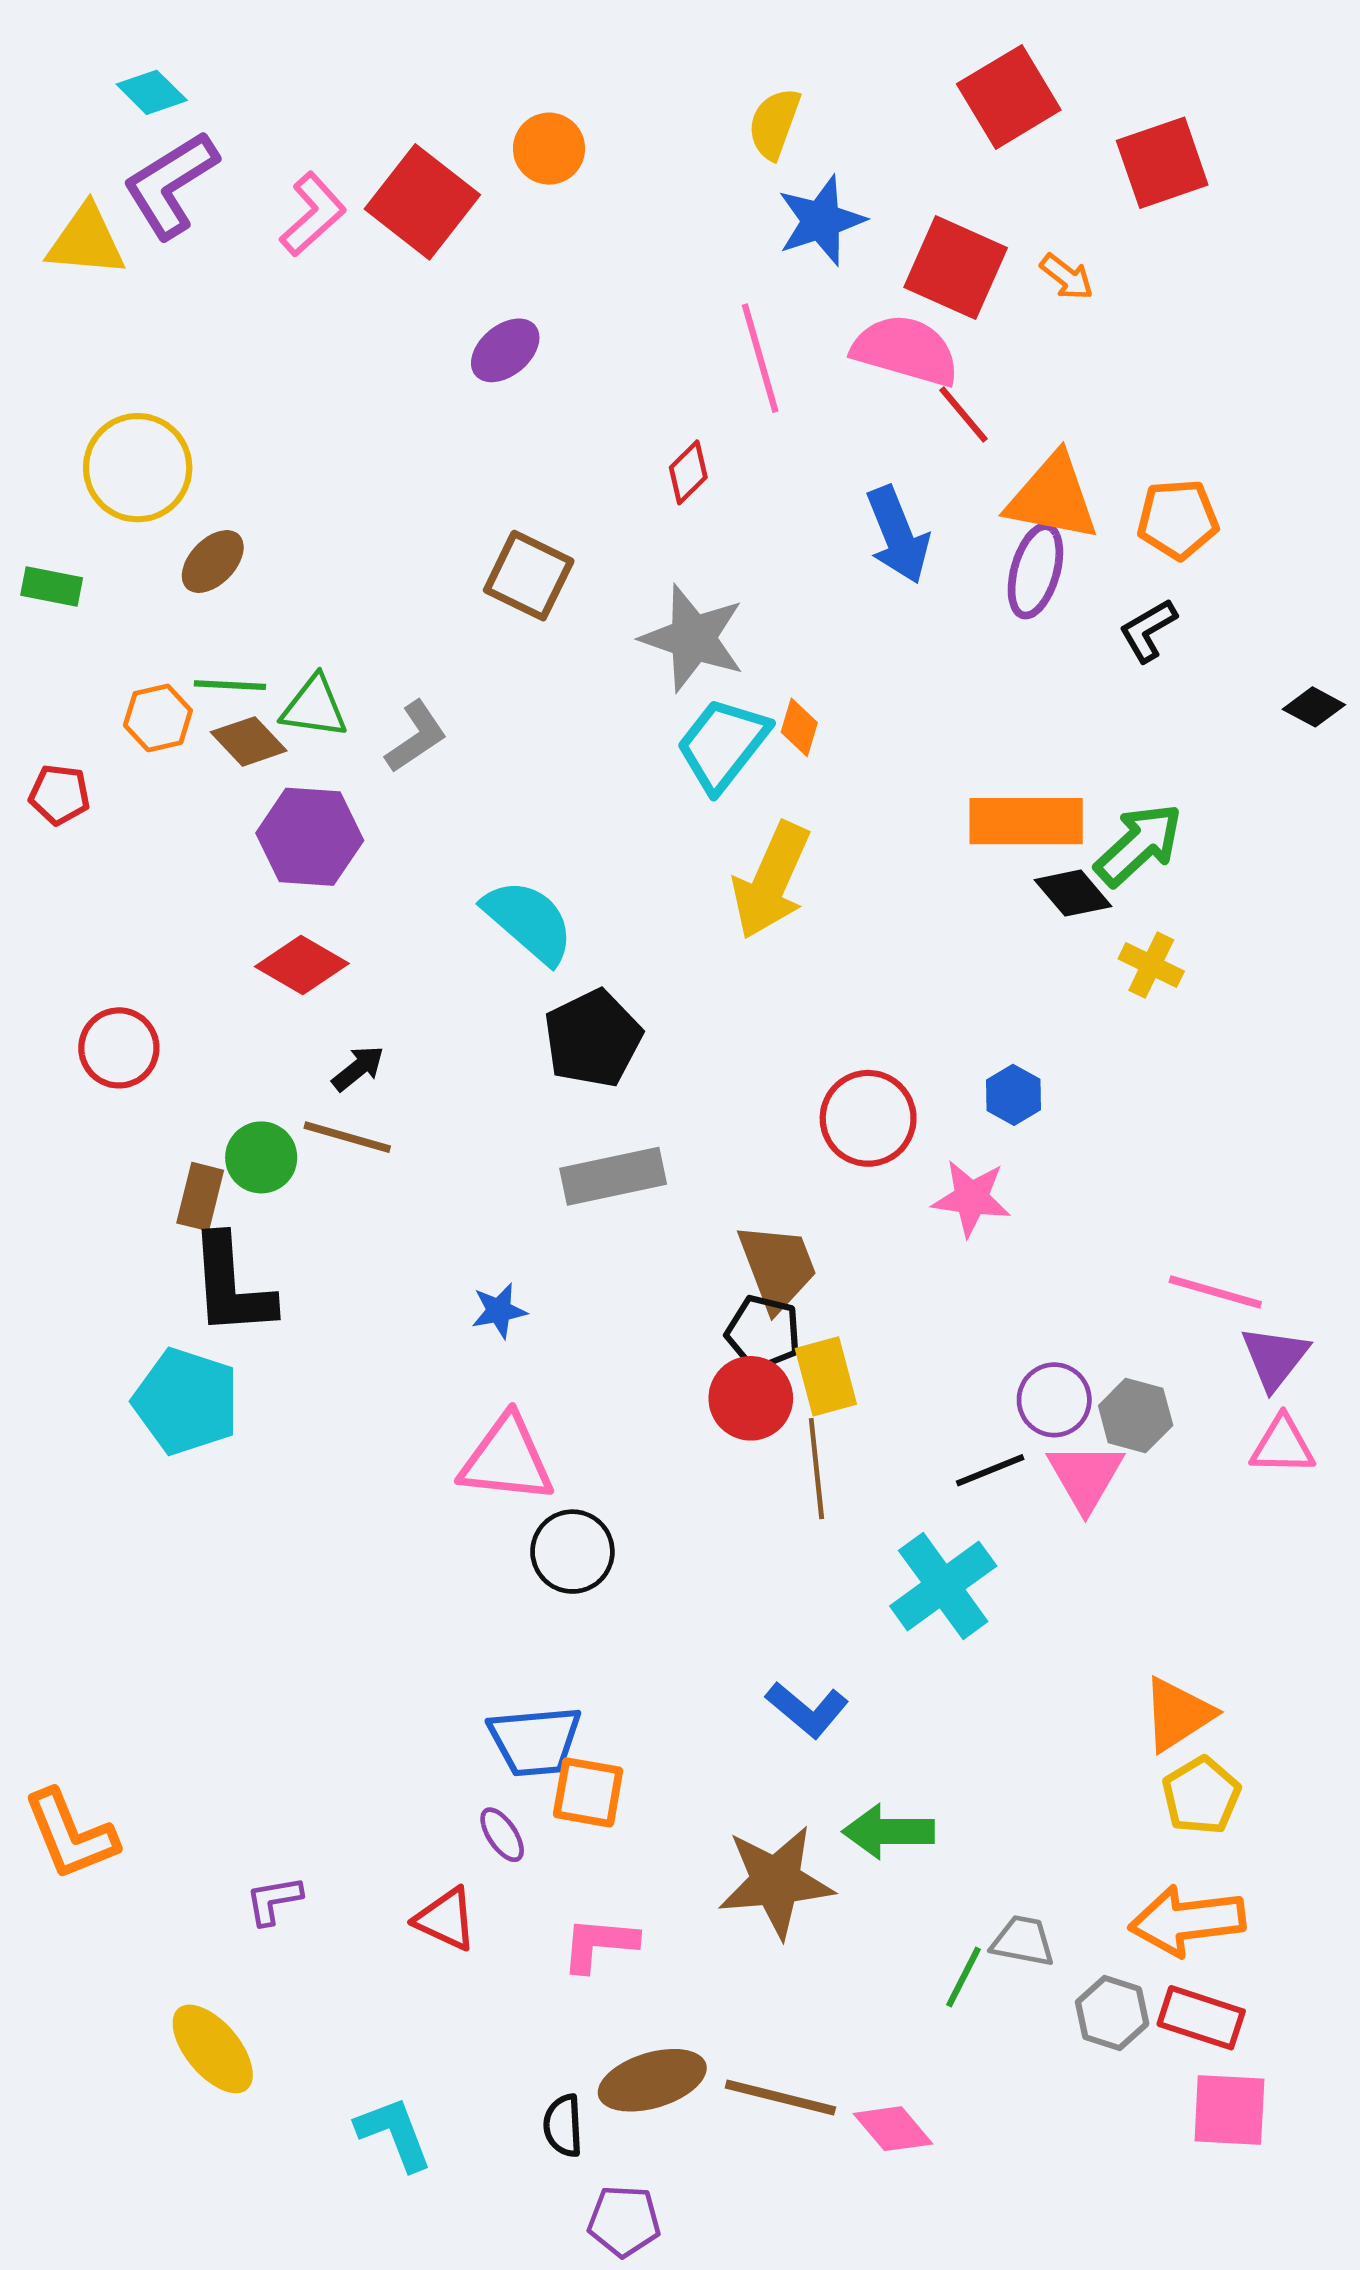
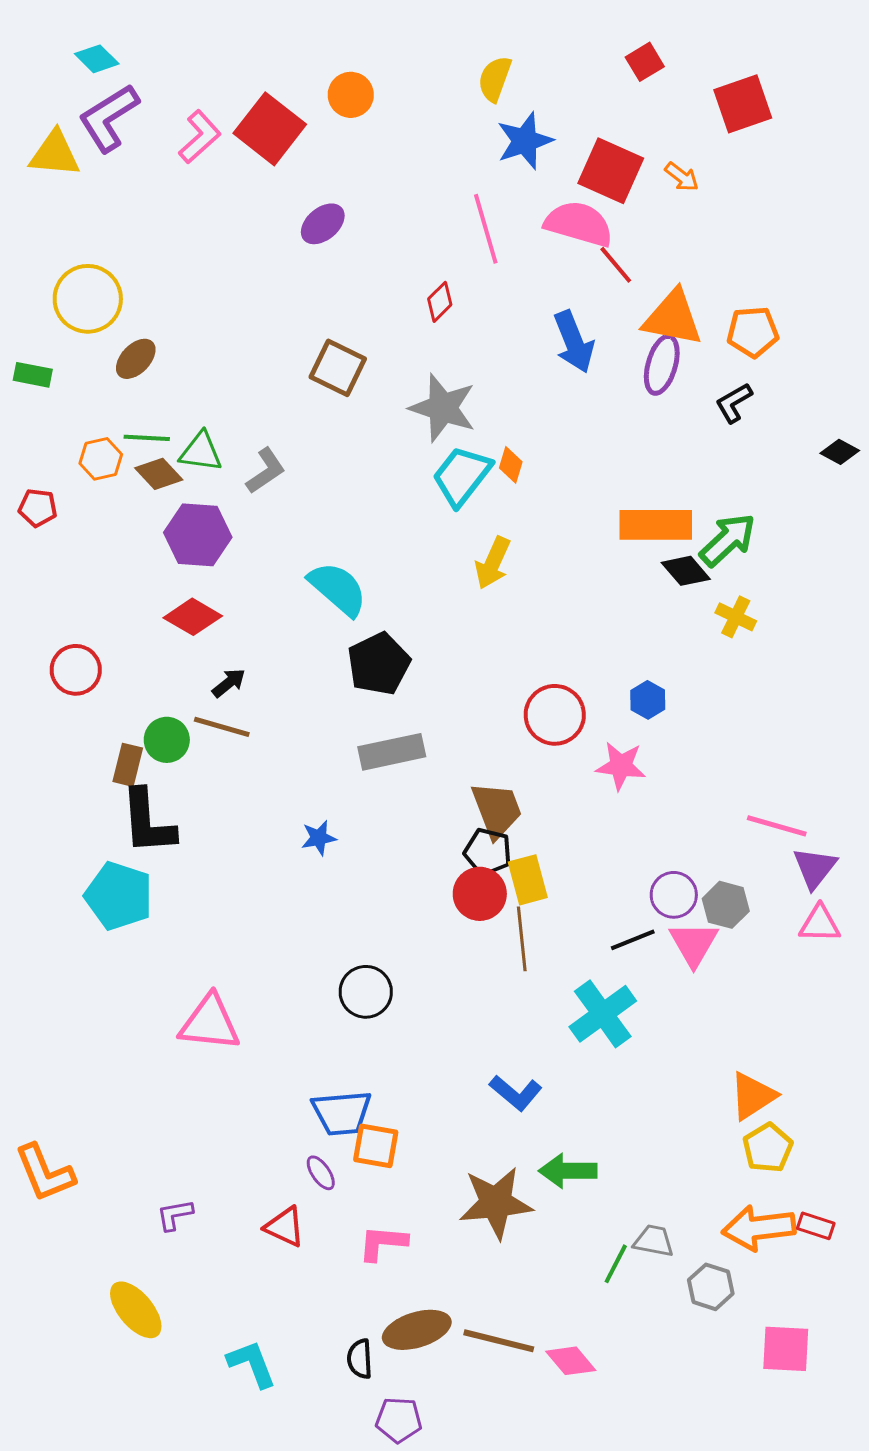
red square: (1009, 97) -> (645, 62), size x0.6
yellow arrow: (771, 881) -> (493, 563), size x0.7
pink triangle: (507, 1459) -> (210, 1023), moved
red rectangle: (1201, 2018) -> (816, 1226), moved, size x0.7

